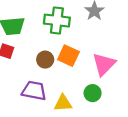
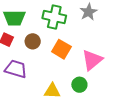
brown circle: (45, 60) -> (33, 41), moved
purple trapezoid: (34, 91) -> (16, 69), moved

